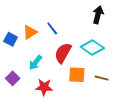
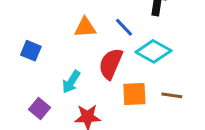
blue line: (52, 28) -> (124, 27), moved
orange triangle: (30, 32) -> (85, 27), moved, turned 35

